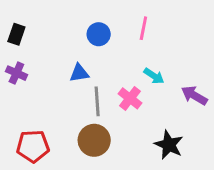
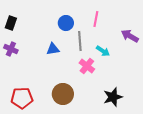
purple arrow: (194, 95) -> (130, 36), moved
gray line: (97, 101) -> (80, 41), moved
black star: (169, 145) -> (113, 97), turned 30

